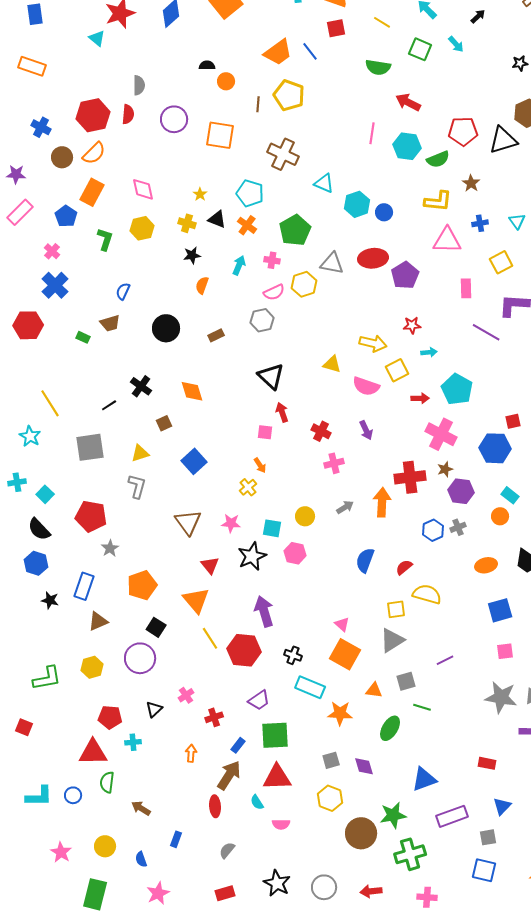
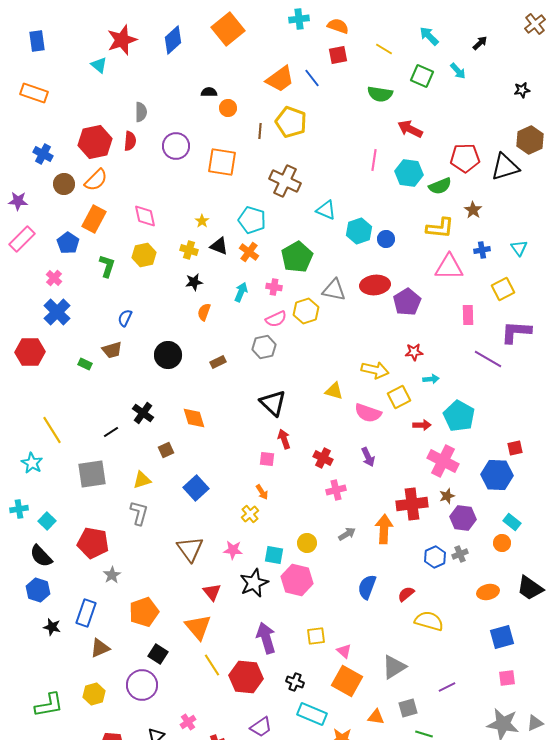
pink hexagon: (295, 553) -> (297, 580), size x1.4
yellow square: (396, 609) -> (316, 636), moved

